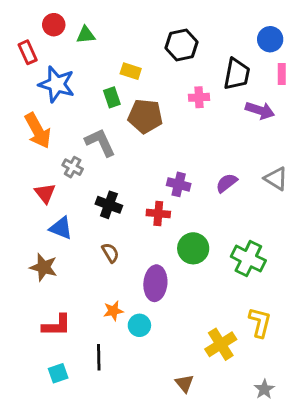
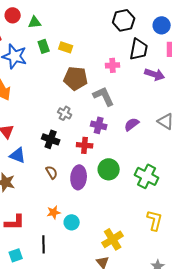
black hexagon: (182, 45) -> (124, 20), moved
green rectangle: (112, 97) -> (44, 46), moved
gray L-shape: (100, 142) -> (104, 96), moved
gray cross: (73, 167) -> (65, 113), moved
purple ellipse: (155, 283) -> (79, 177), moved
yellow cross: (221, 344) -> (113, 239), moved

